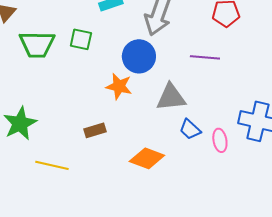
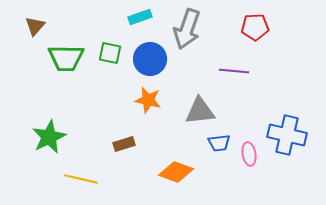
blue circle: (139, 56) -> (150, 59), moved
blue trapezoid: (190, 129) -> (219, 143), turned -50

